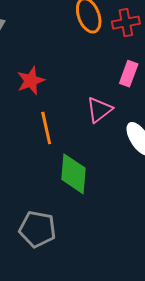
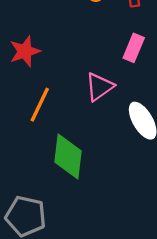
orange line: (46, 128) -> (40, 105), turned 36

